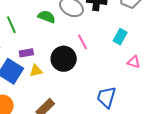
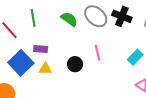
black circle: (64, 59) -> (75, 64), size x0.6

